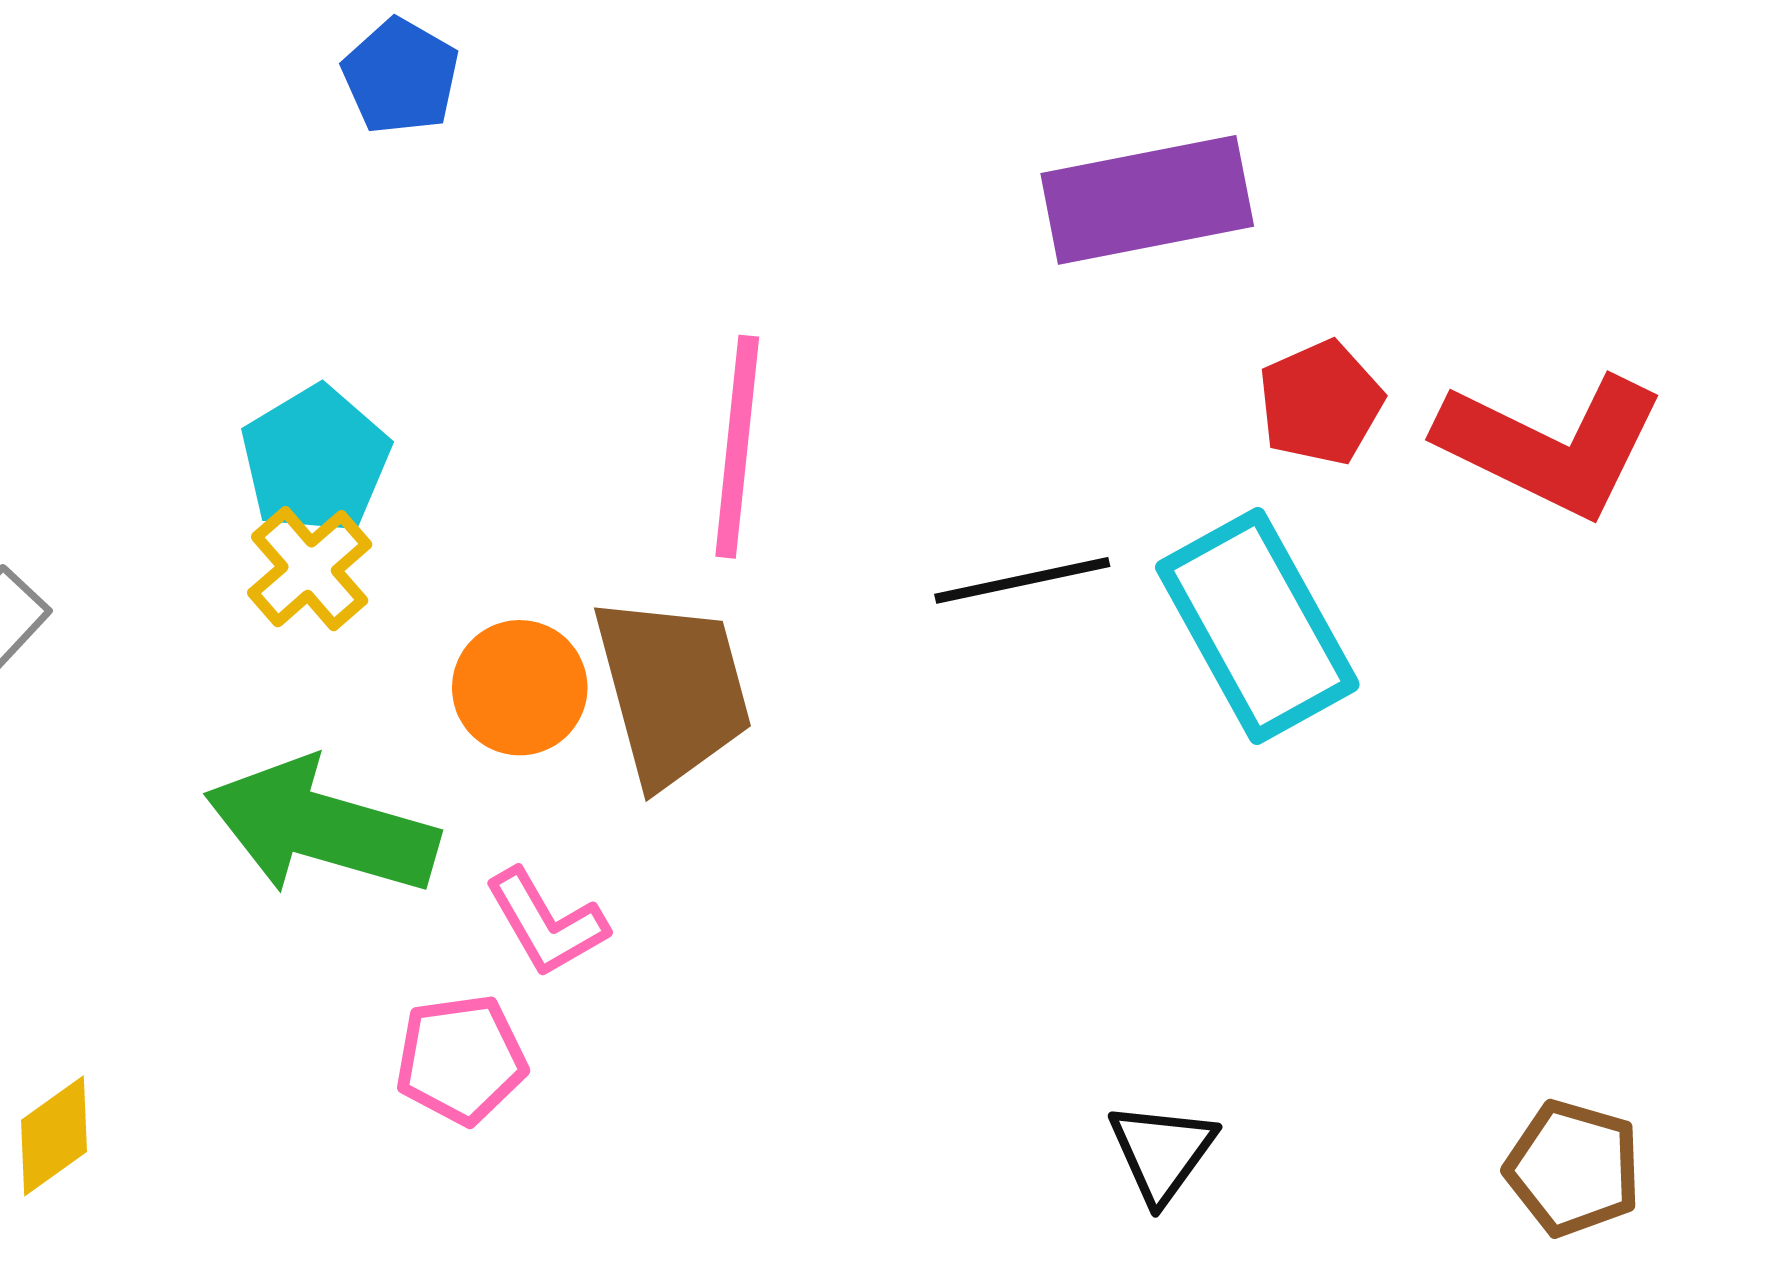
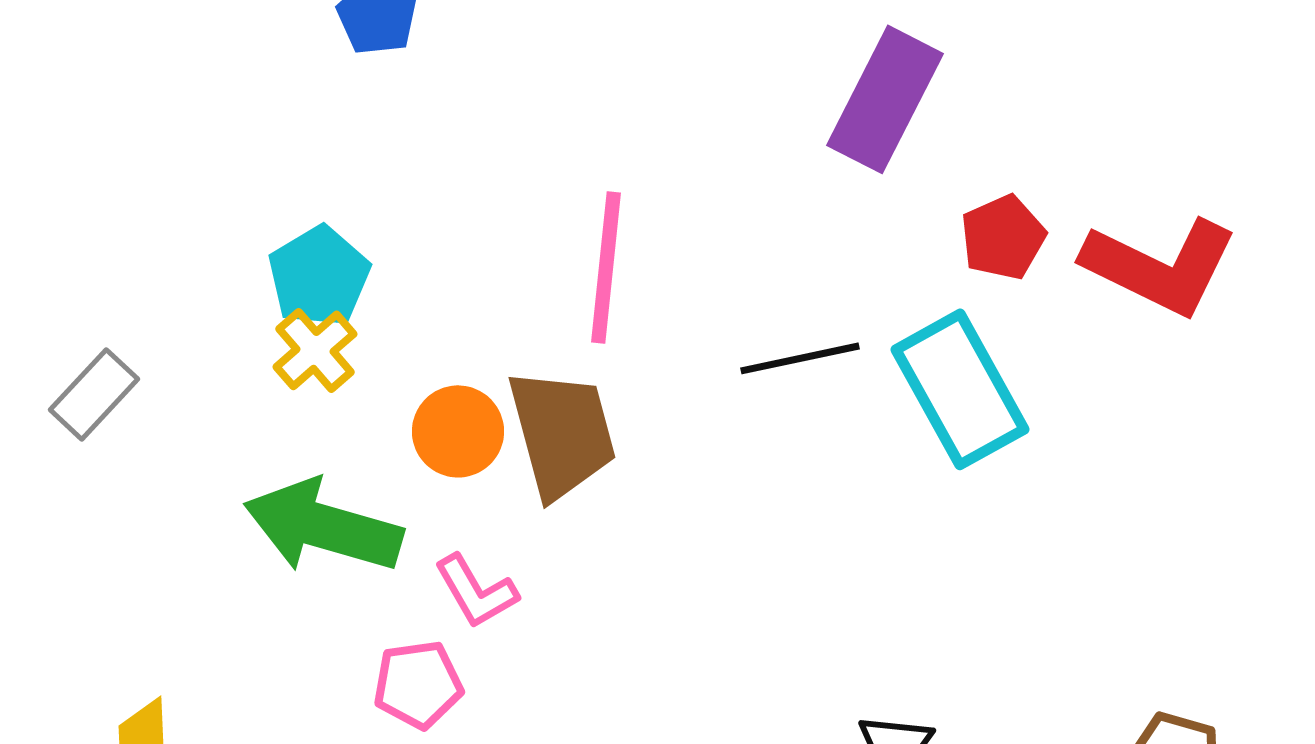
purple rectangle: (1147, 200) -> (885, 99), turned -52

